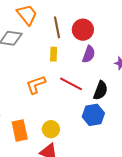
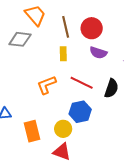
purple semicircle: (89, 54) -> (98, 53), turned 90
blue hexagon: (93, 115) -> (80, 112), moved

